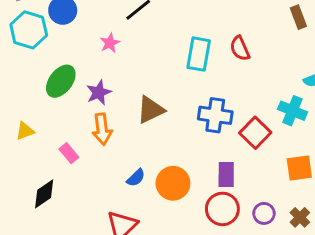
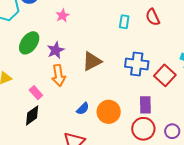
cyan rectangle: (199, 54) -> (124, 22), size x0.6
black diamond: (44, 194) -> (32, 115), moved

